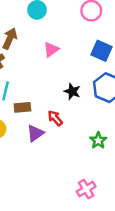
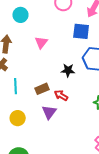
brown rectangle: (22, 107) -> (42, 89), moved

